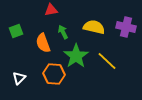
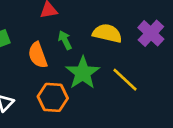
purple cross: (126, 27) -> (151, 33), turned 30

